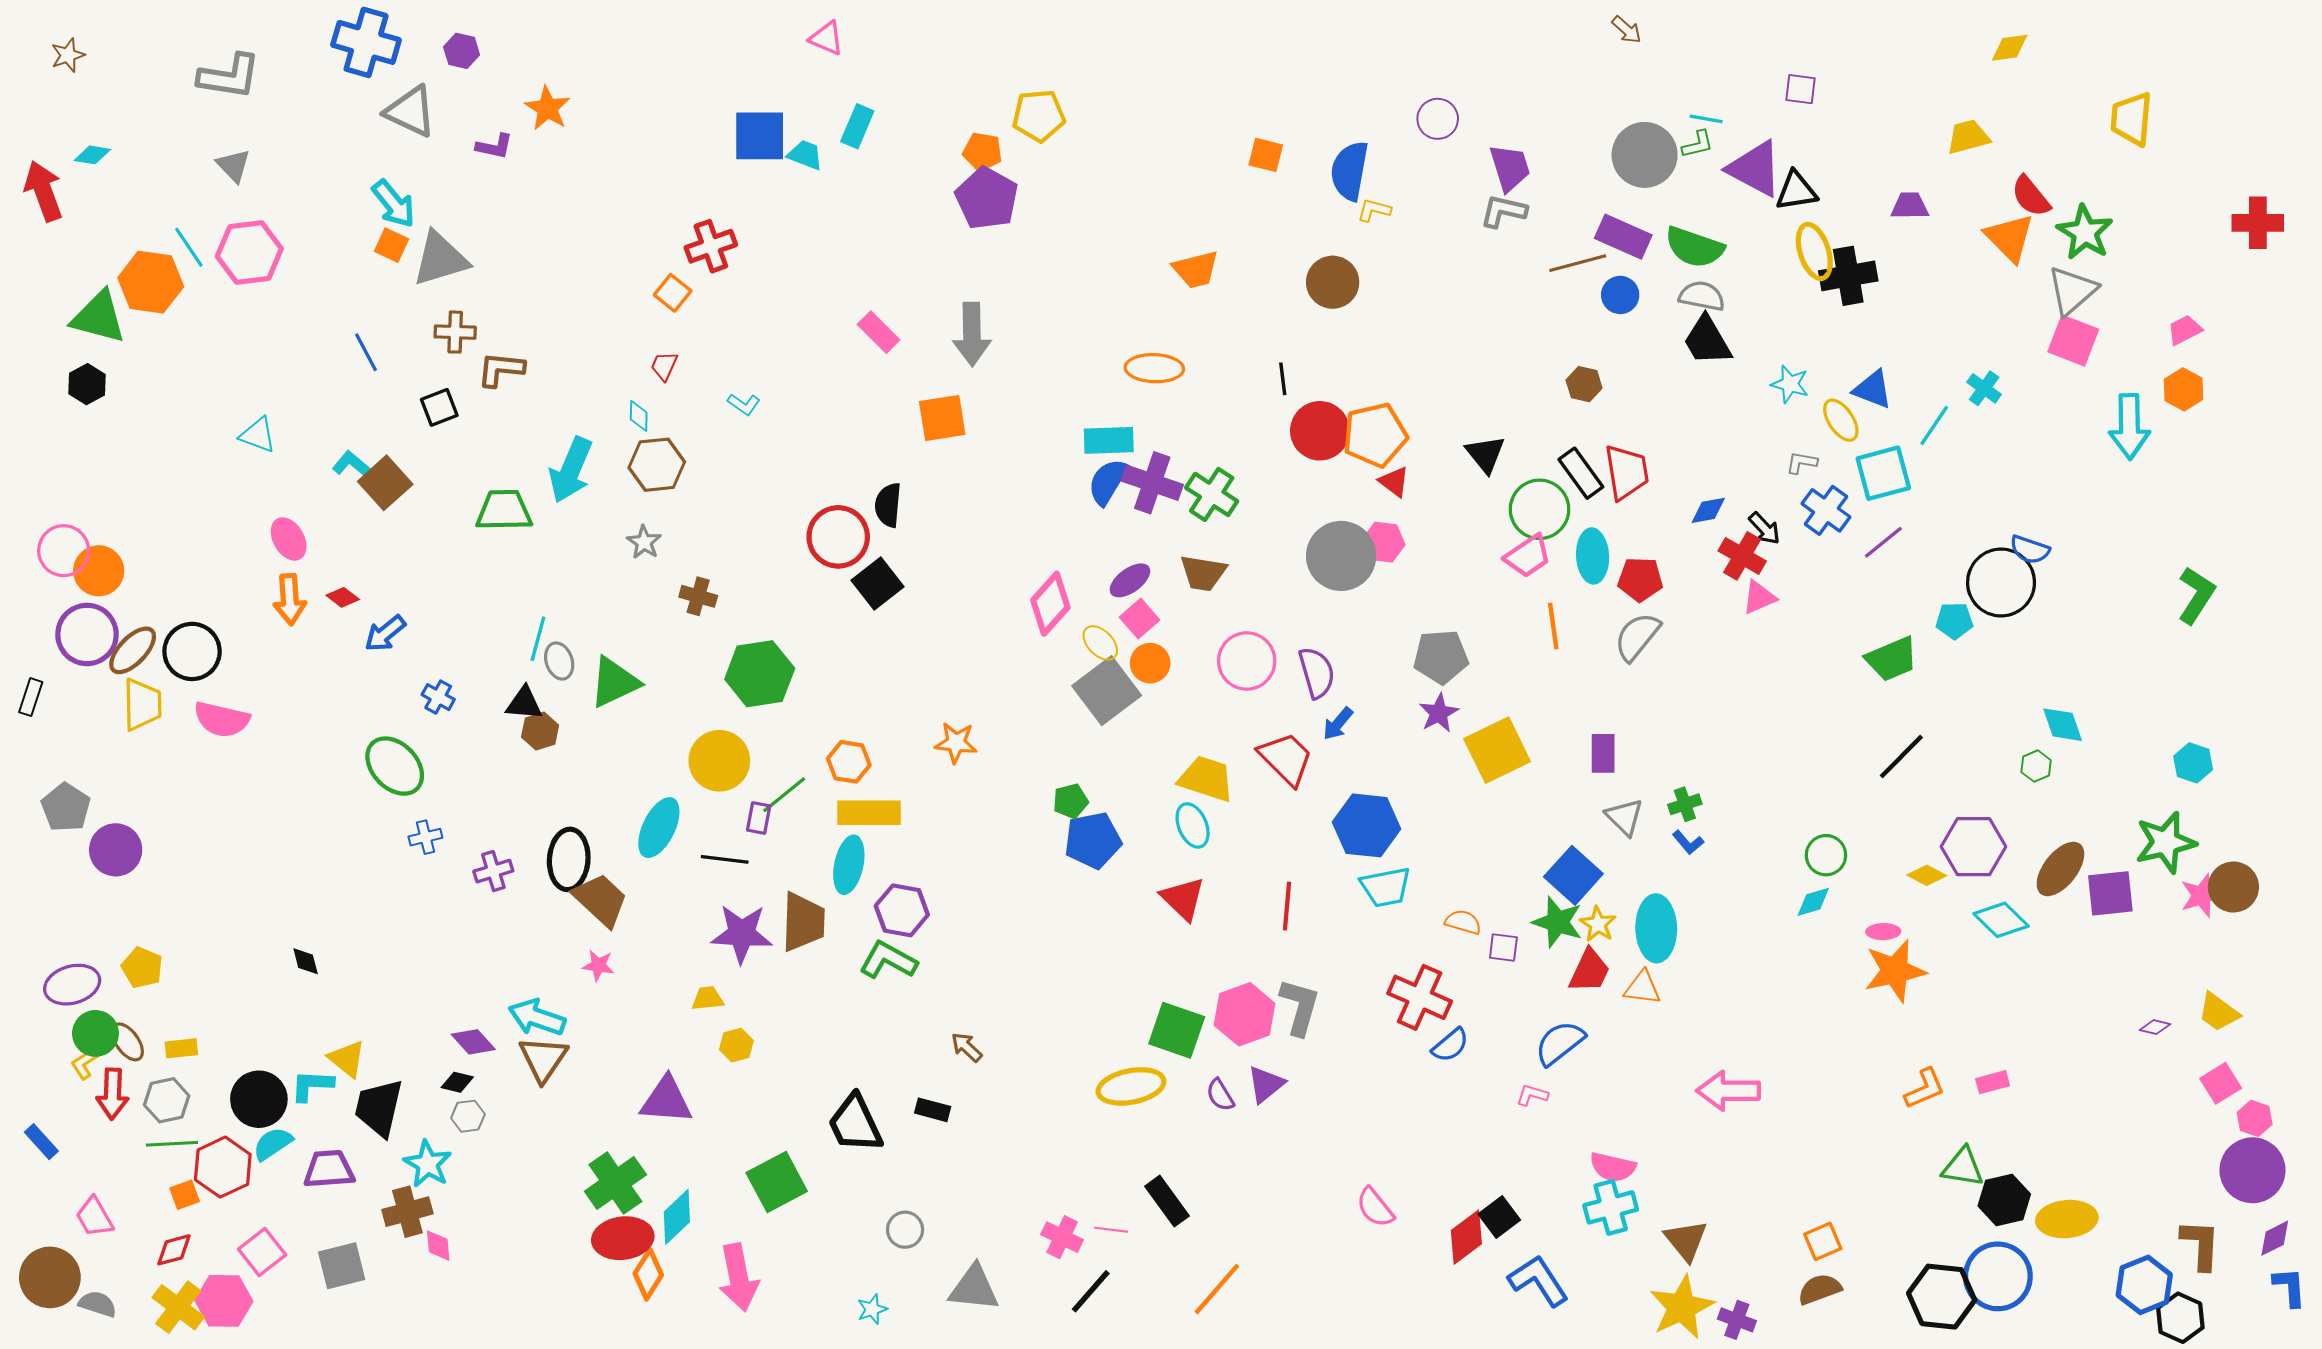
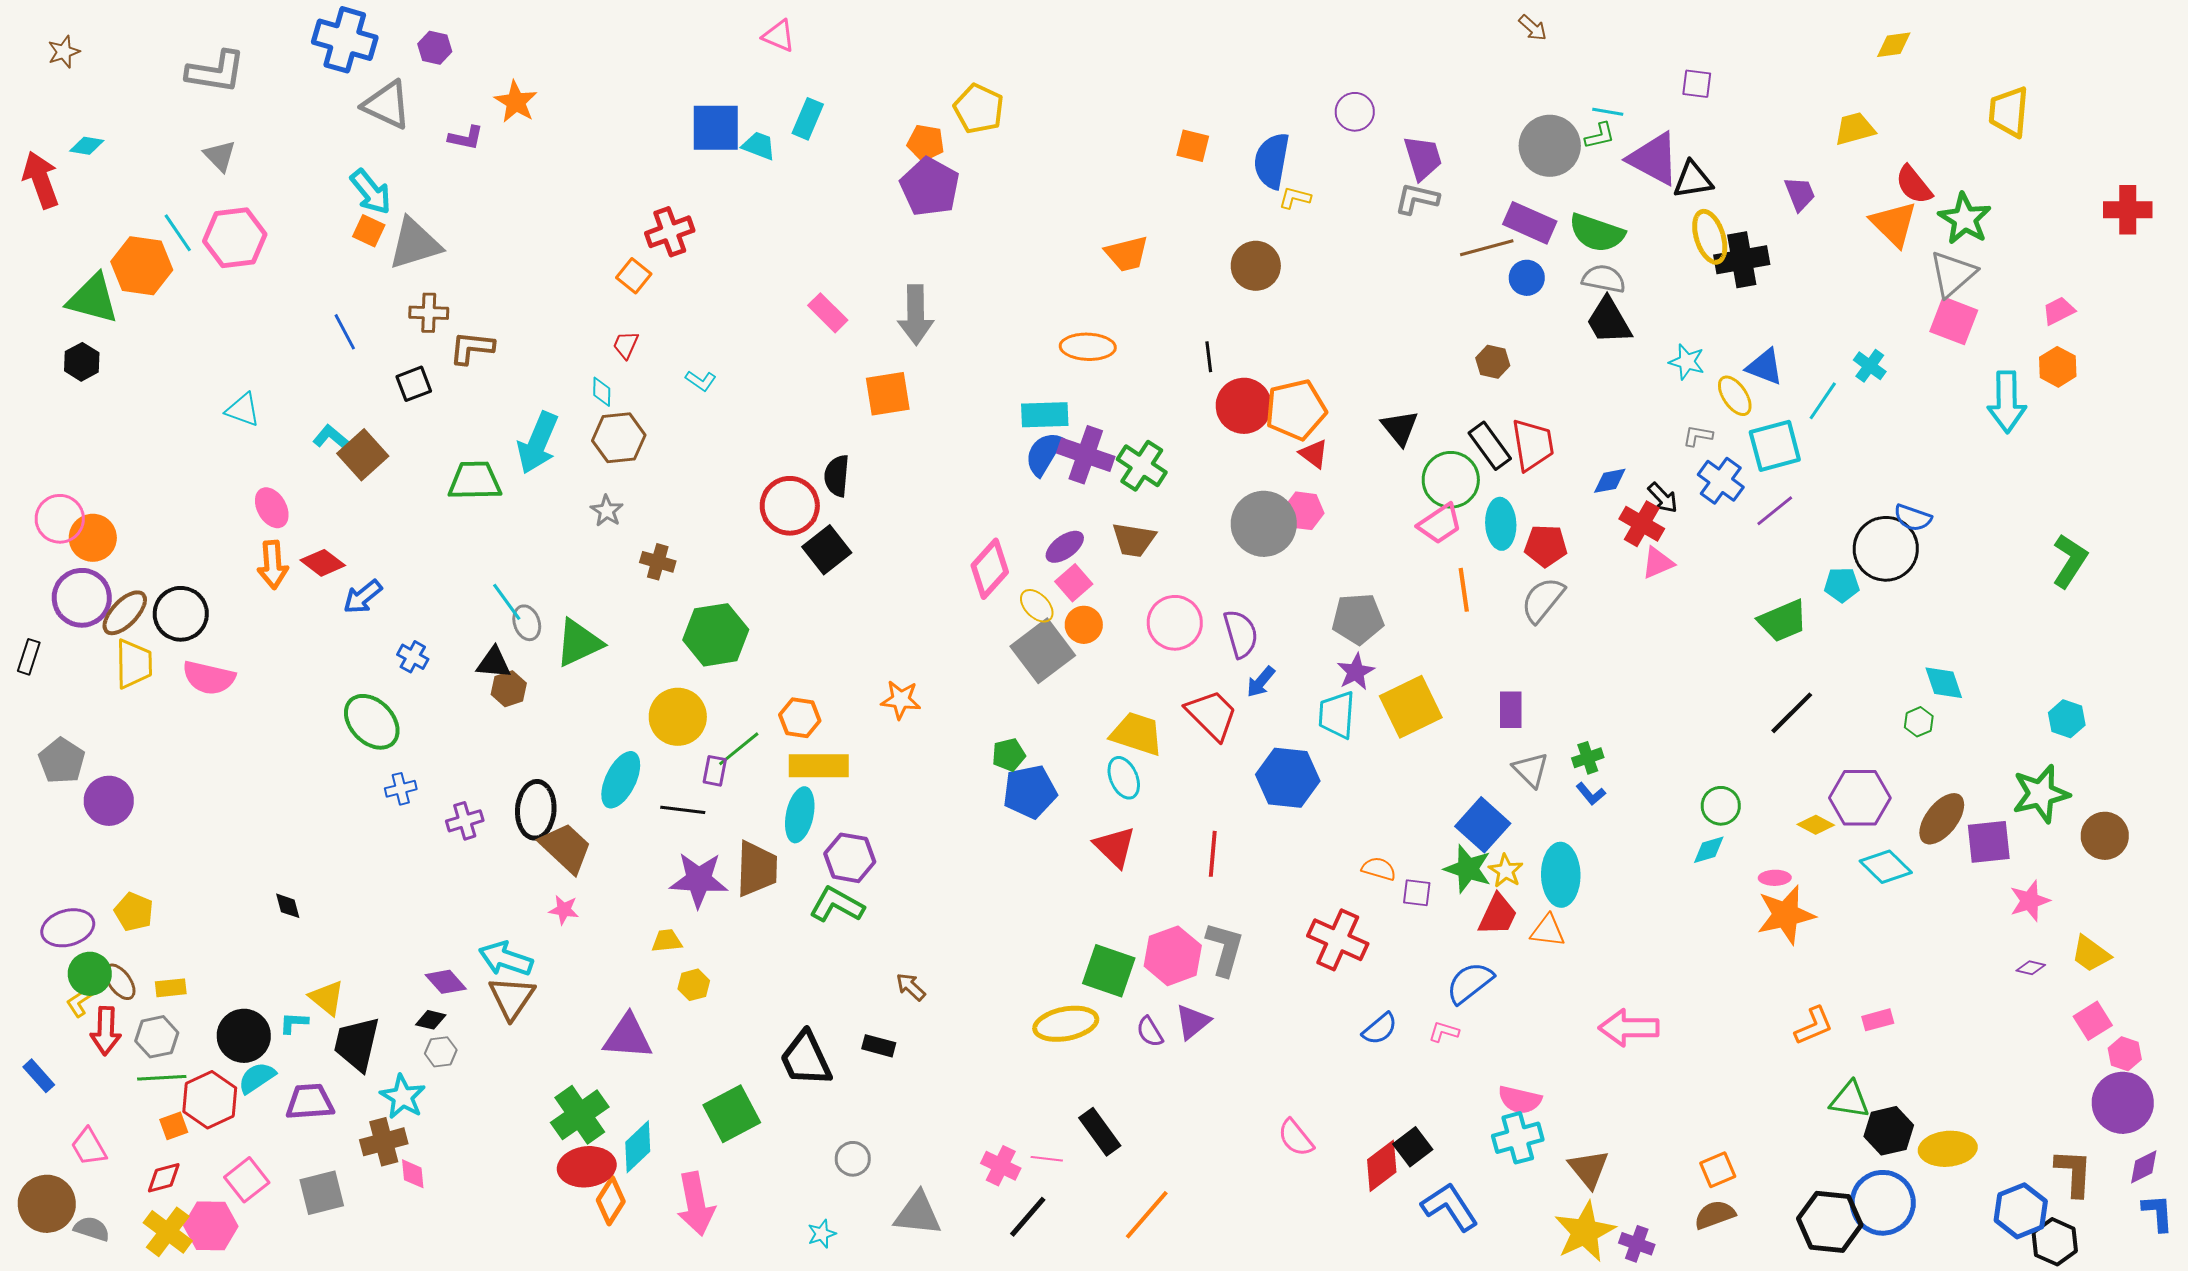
yellow pentagon: (1039, 116) -> (979, 109), turned 30
purple trapezoid: (1910, 206) -> (1800, 194), turned 69
red diamond: (343, 597) -> (323, 563), size x1.4
cyan line: (538, 639) -> (507, 602), turned -51
cyan trapezoid: (1386, 887) -> (1337, 715), moved, turned 105
pink star: (2202, 895) -> (2030, 901), moved
blue semicircle: (1450, 1045) -> (1380, 1029), moved
cyan L-shape: (312, 1085) -> (294, 1023), size x0.7

